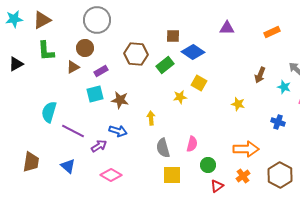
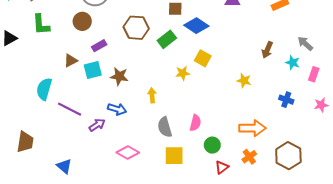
brown triangle: (73, 67) -> (71, 60), moved
blue triangle: (68, 166) -> (64, 166), moved
pink diamond: (111, 175) -> (128, 152), moved

